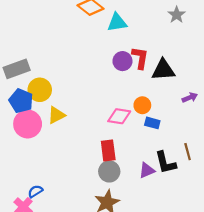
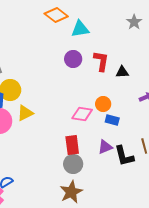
purple circle: (122, 61) -> (73, 59), moved
black triangle: (163, 70) -> (122, 72), size x0.6
purple triangle: (147, 170) -> (105, 147), moved

